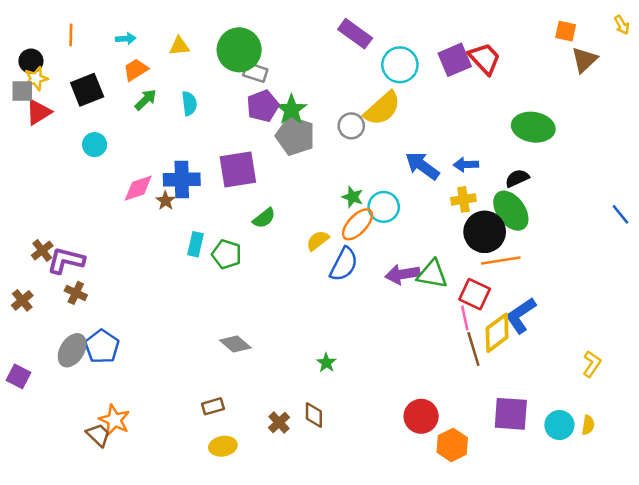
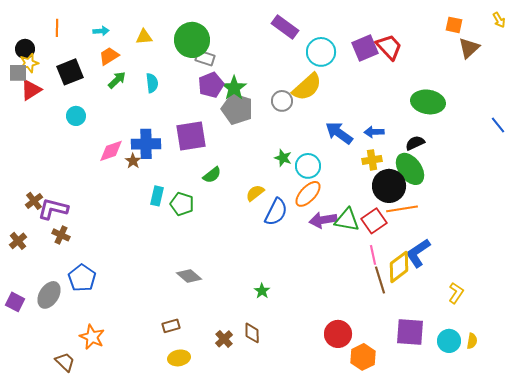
blue line: (621, 214) -> (498, 125), moved
orange ellipse: (358, 224) -> (308, 194), moved
red square: (475, 294) -> (374, 221), moved, turned 30
gray ellipse: (72, 350) -> (49, 295), moved
yellow L-shape: (592, 364) -> (456, 293), moved
brown trapezoid: (98, 435) -> (65, 362), moved

